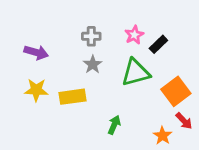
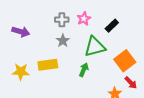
pink star: (134, 35) -> (84, 19), moved
yellow star: (36, 90) -> (21, 72), moved
green arrow: (114, 125) -> (84, 70), moved

